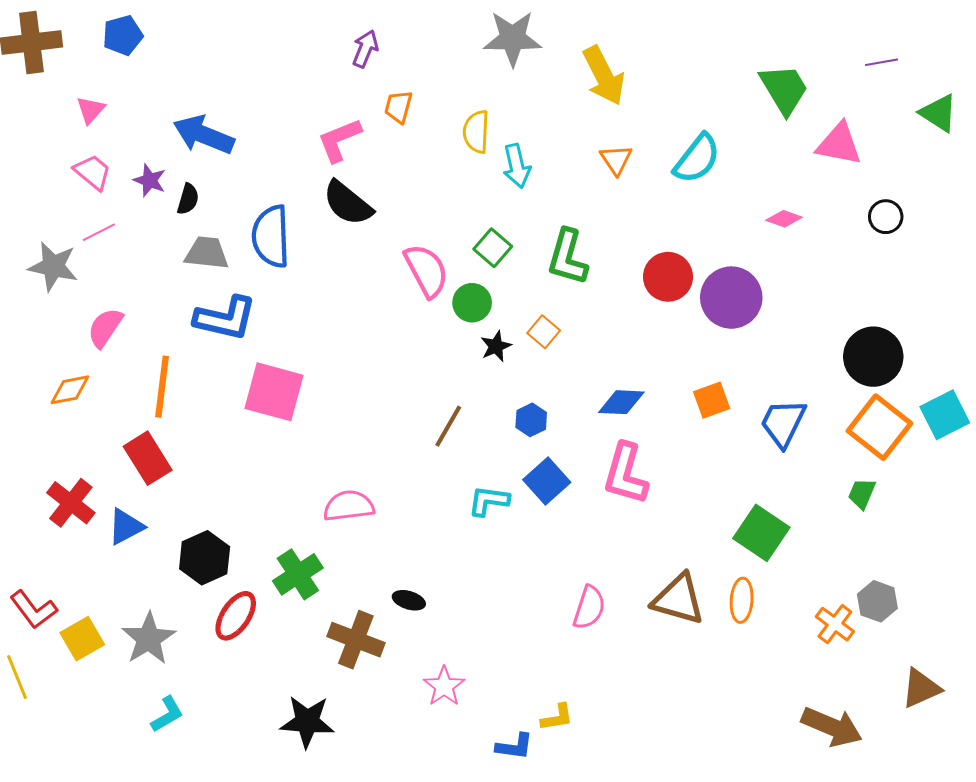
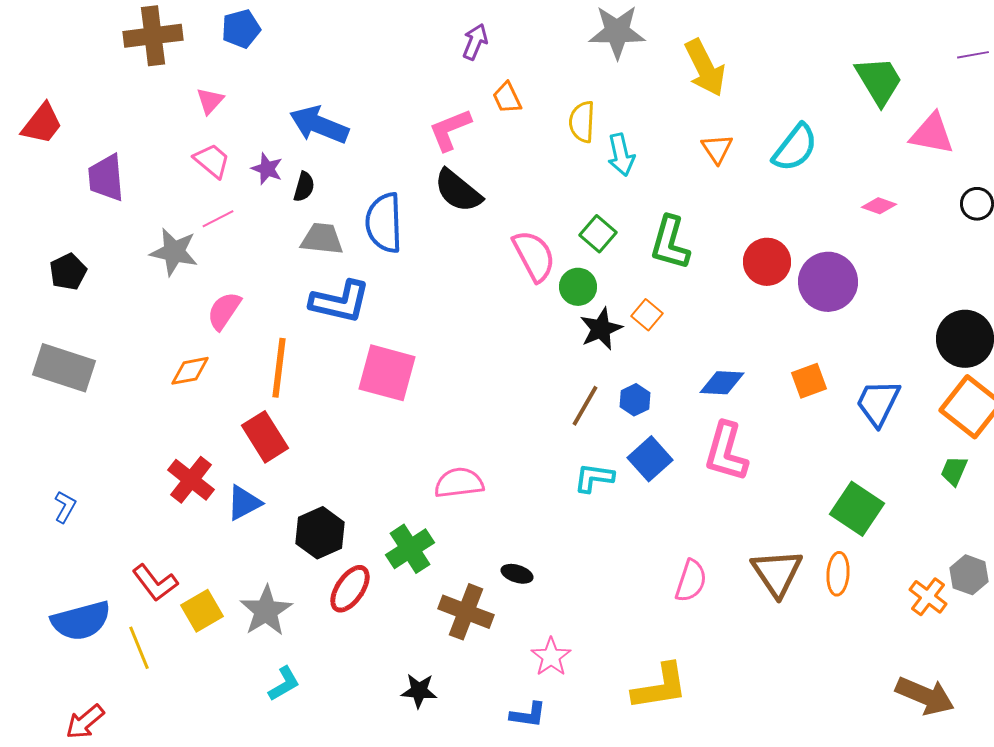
orange trapezoid: (398, 107) -> (507, 98), turned -40
black star: (496, 346) -> (601, 329), size x1.4
brown line: (448, 426) -> (585, 406), moved
brown triangle: (678, 599) -> (777, 573), turned 40
yellow L-shape: (557, 717) -> (660, 687), size x1.8
black star: (307, 722) -> (419, 691), size x0.7
blue L-shape: (515, 746) -> (528, 715), moved

